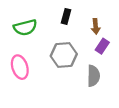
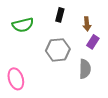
pink ellipse: (20, 67) -> (16, 79), moved

